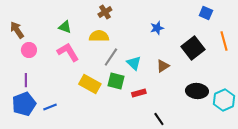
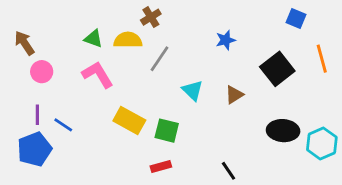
yellow semicircle: (99, 36) -> (128, 40), moved
gray line: (111, 57) -> (159, 59), moved
green square: (116, 81) -> (167, 131), moved
red rectangle: (139, 93) -> (161, 166), moved
blue line: (50, 107) -> (63, 125), moved, turned 56

